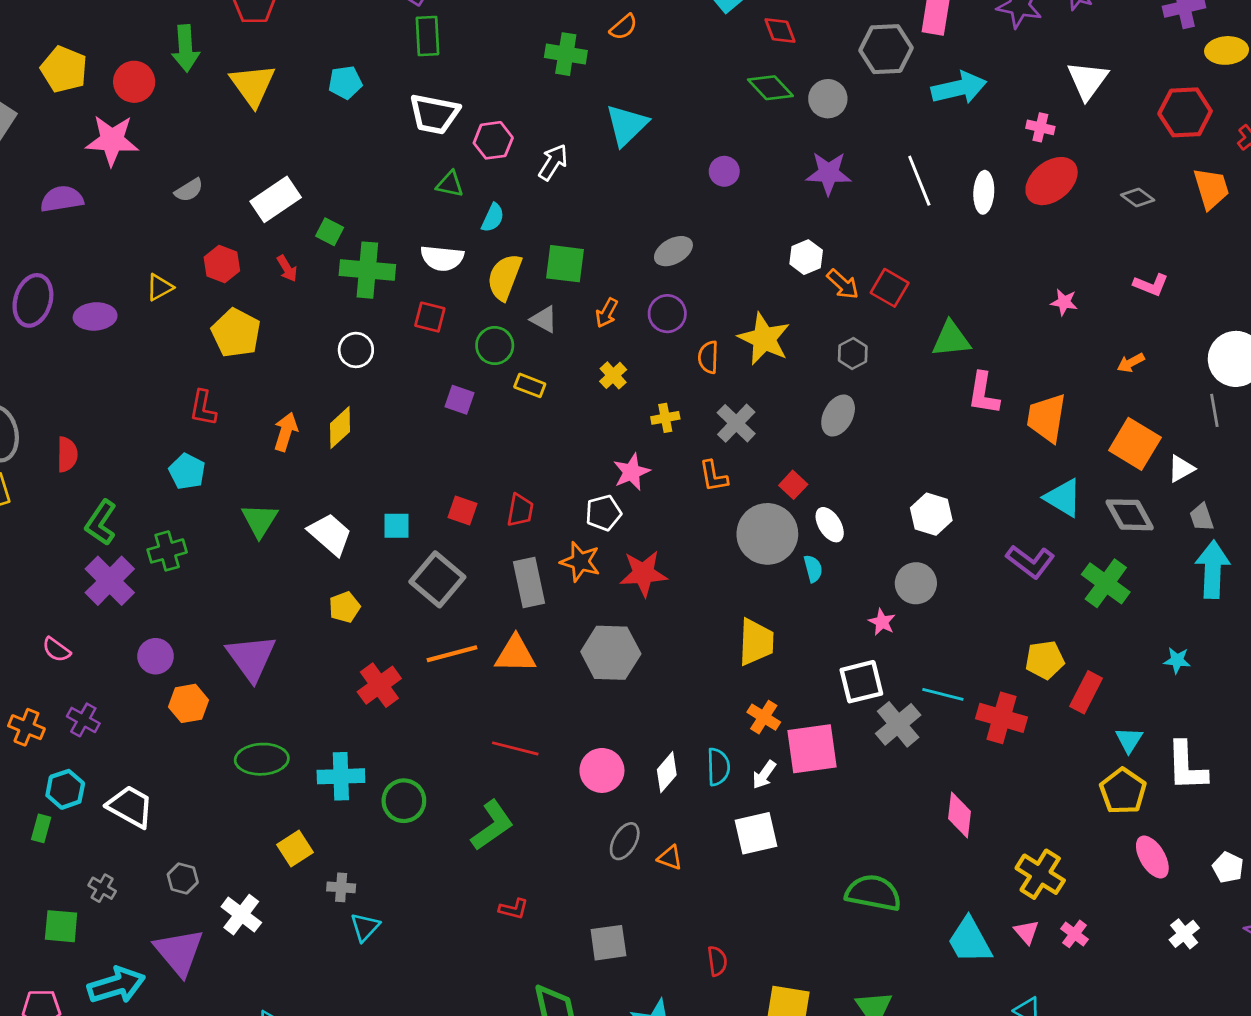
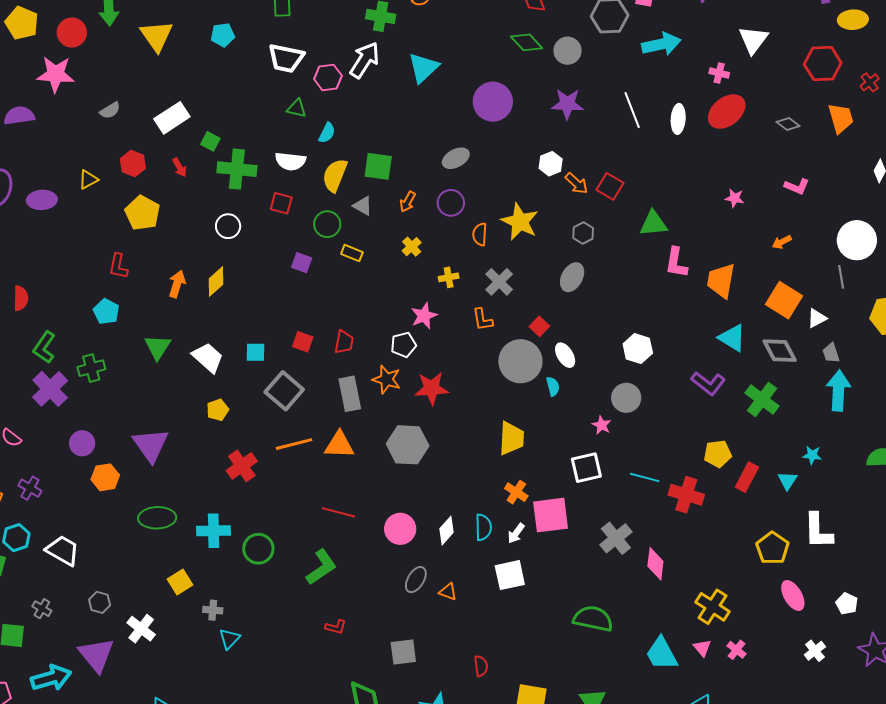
white arrow: (553, 162) -> (365, 60), moved, size x1.4
purple circle: (724, 171) -> (493, 102), size x1.8
gray cross: (898, 724) -> (616, 538), moved
cyan triangle: (1129, 740) -> (787, 481), moved

